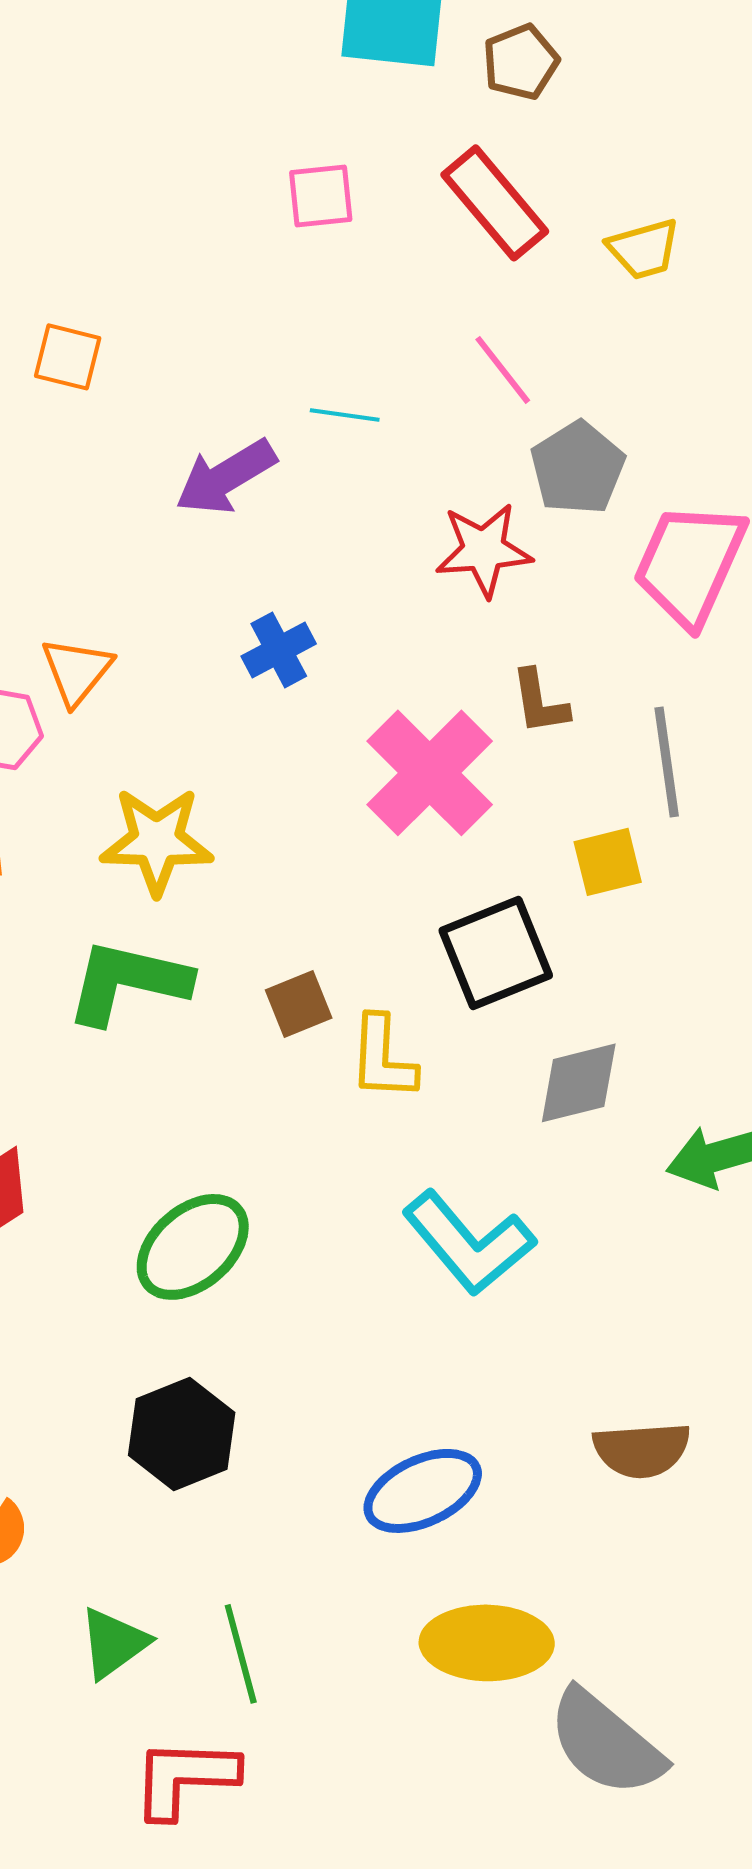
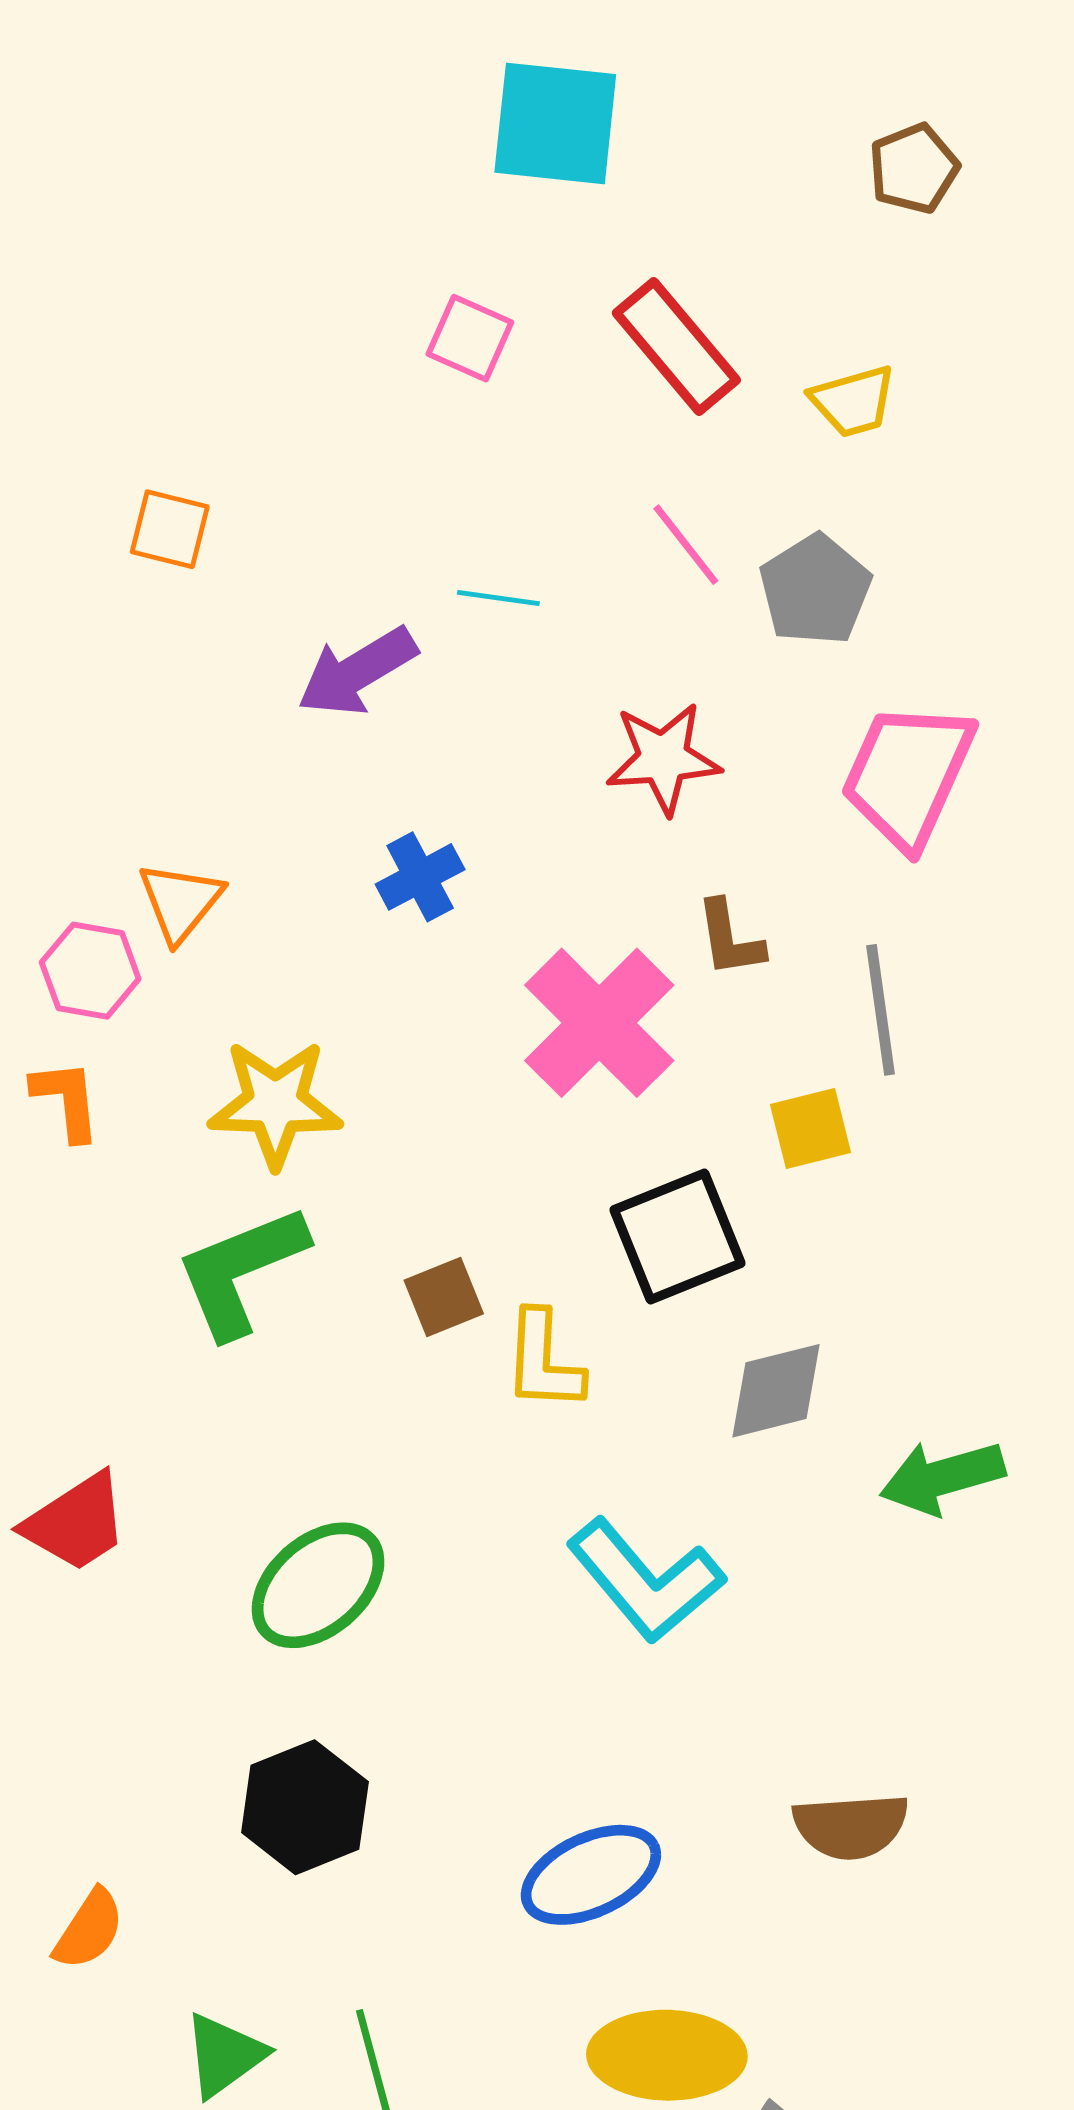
brown pentagon: (521, 62) -> (914, 169), moved
pink square: (321, 196) -> (470, 338), turned 30
gray pentagon: (578, 468) -> (815, 590), moved
green L-shape: (128, 982) -> (241, 1271), turned -35

